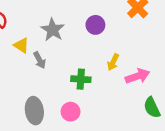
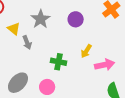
gray ellipse: (34, 111) -> (18, 83), turned 45

